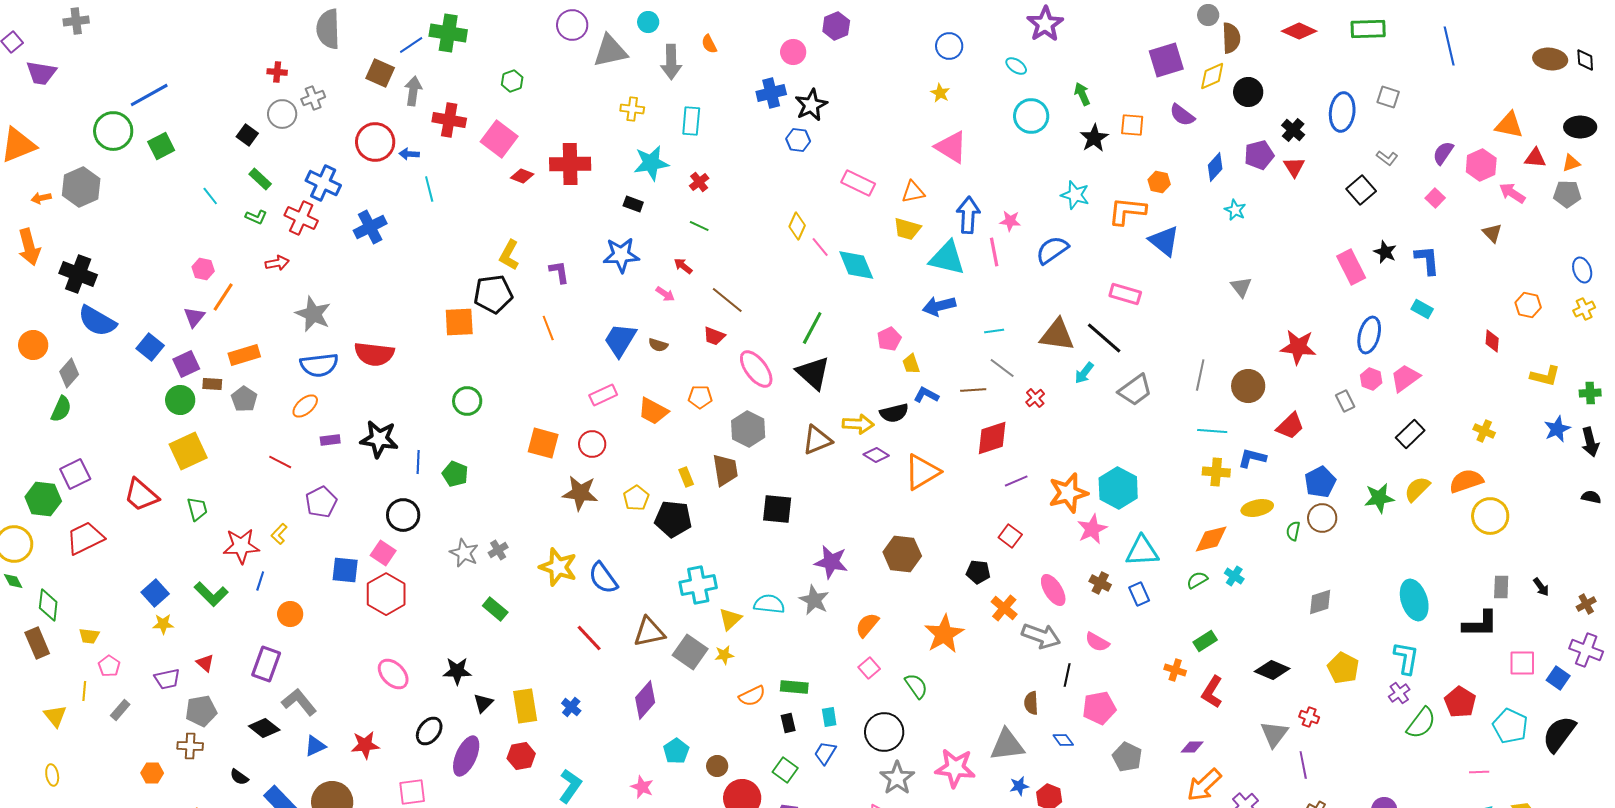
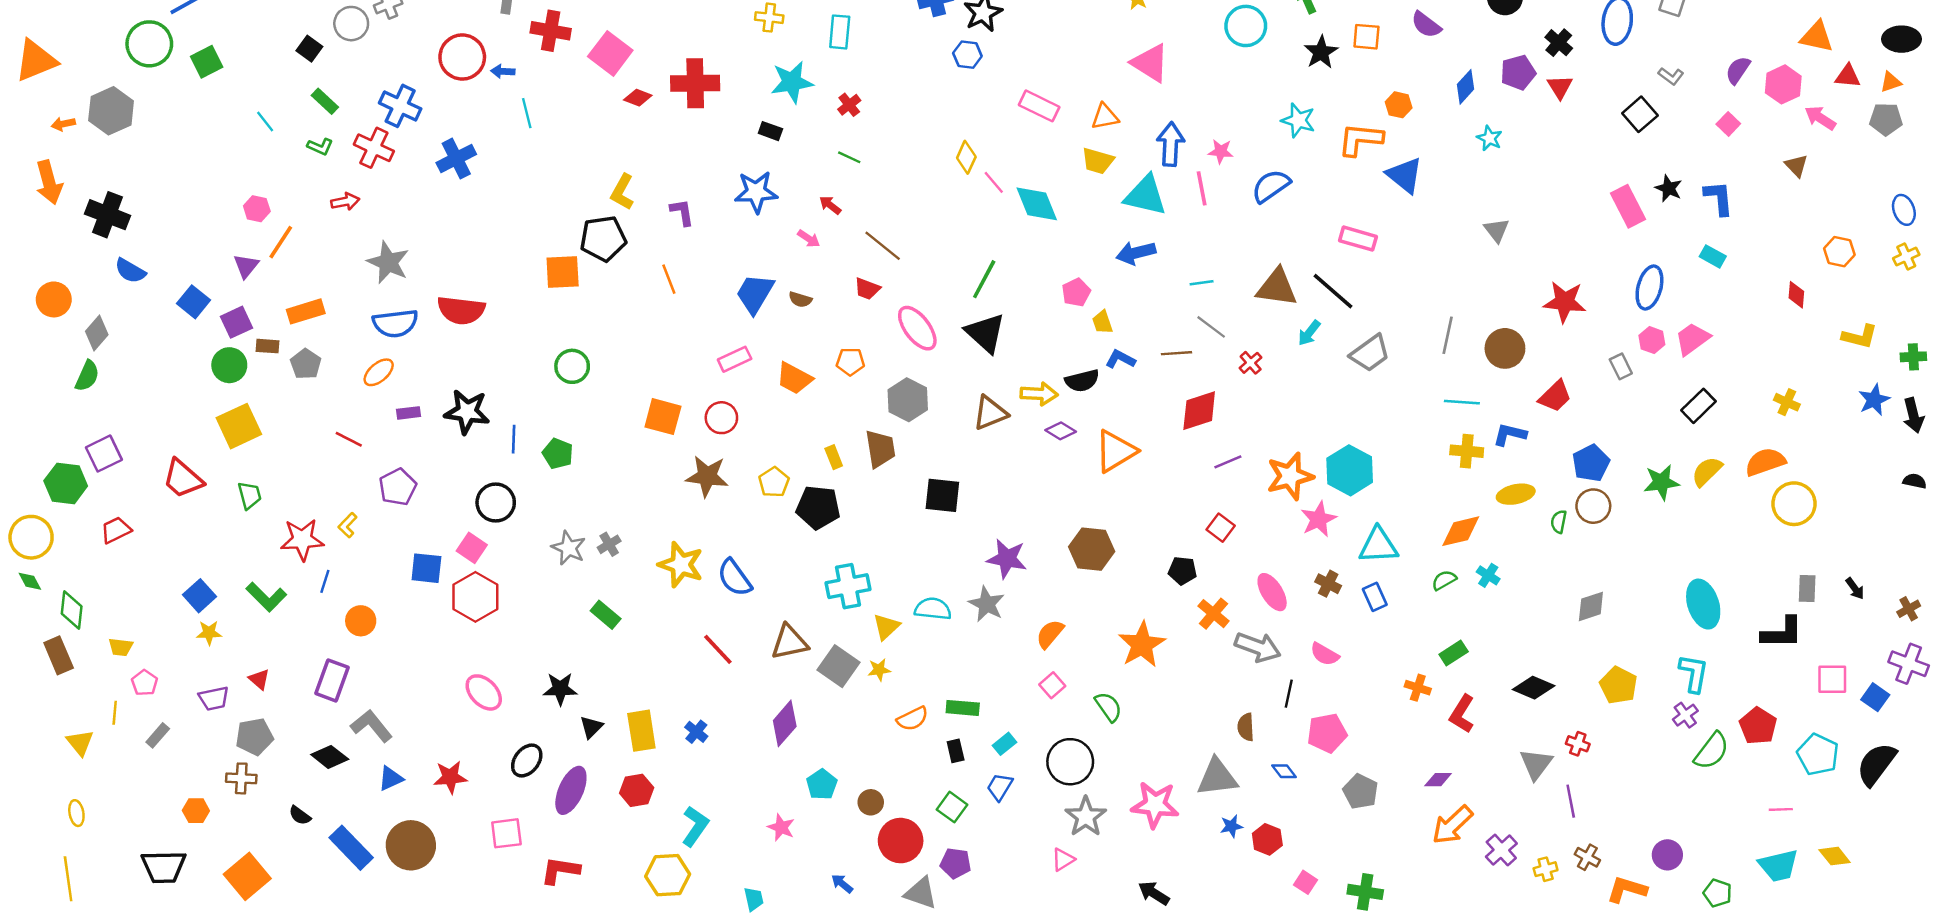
blue semicircle: (97, 321) -> (130, 271), size x0.7
red trapezoid: (85, 538) -> (116, 530), size x0.7
cyan rectangle: (829, 717) -> (1004, 744), turned 60

